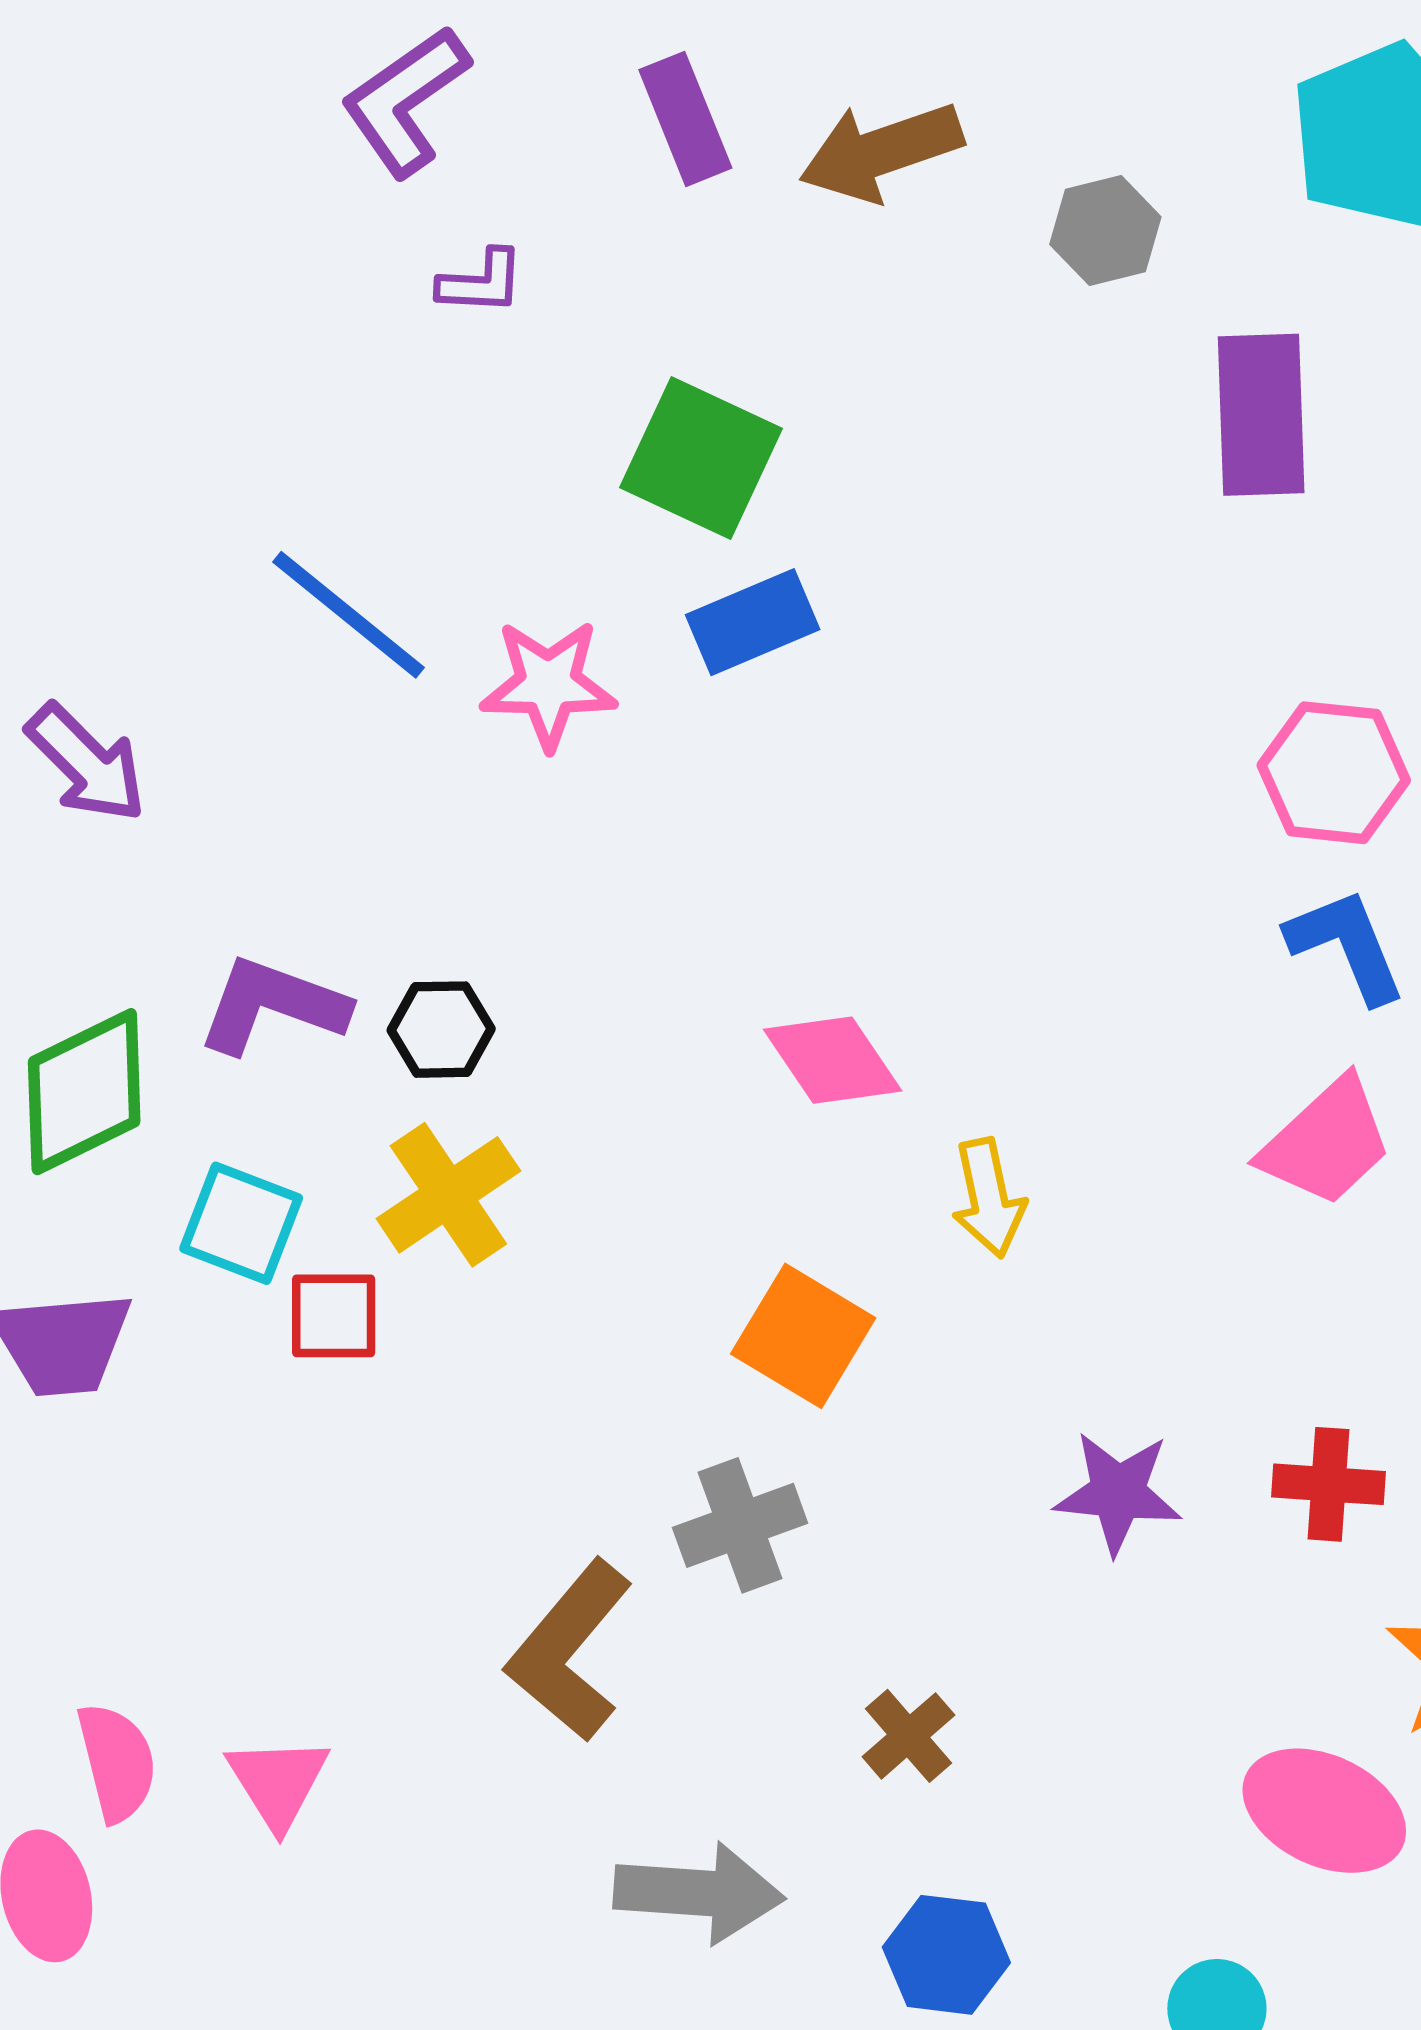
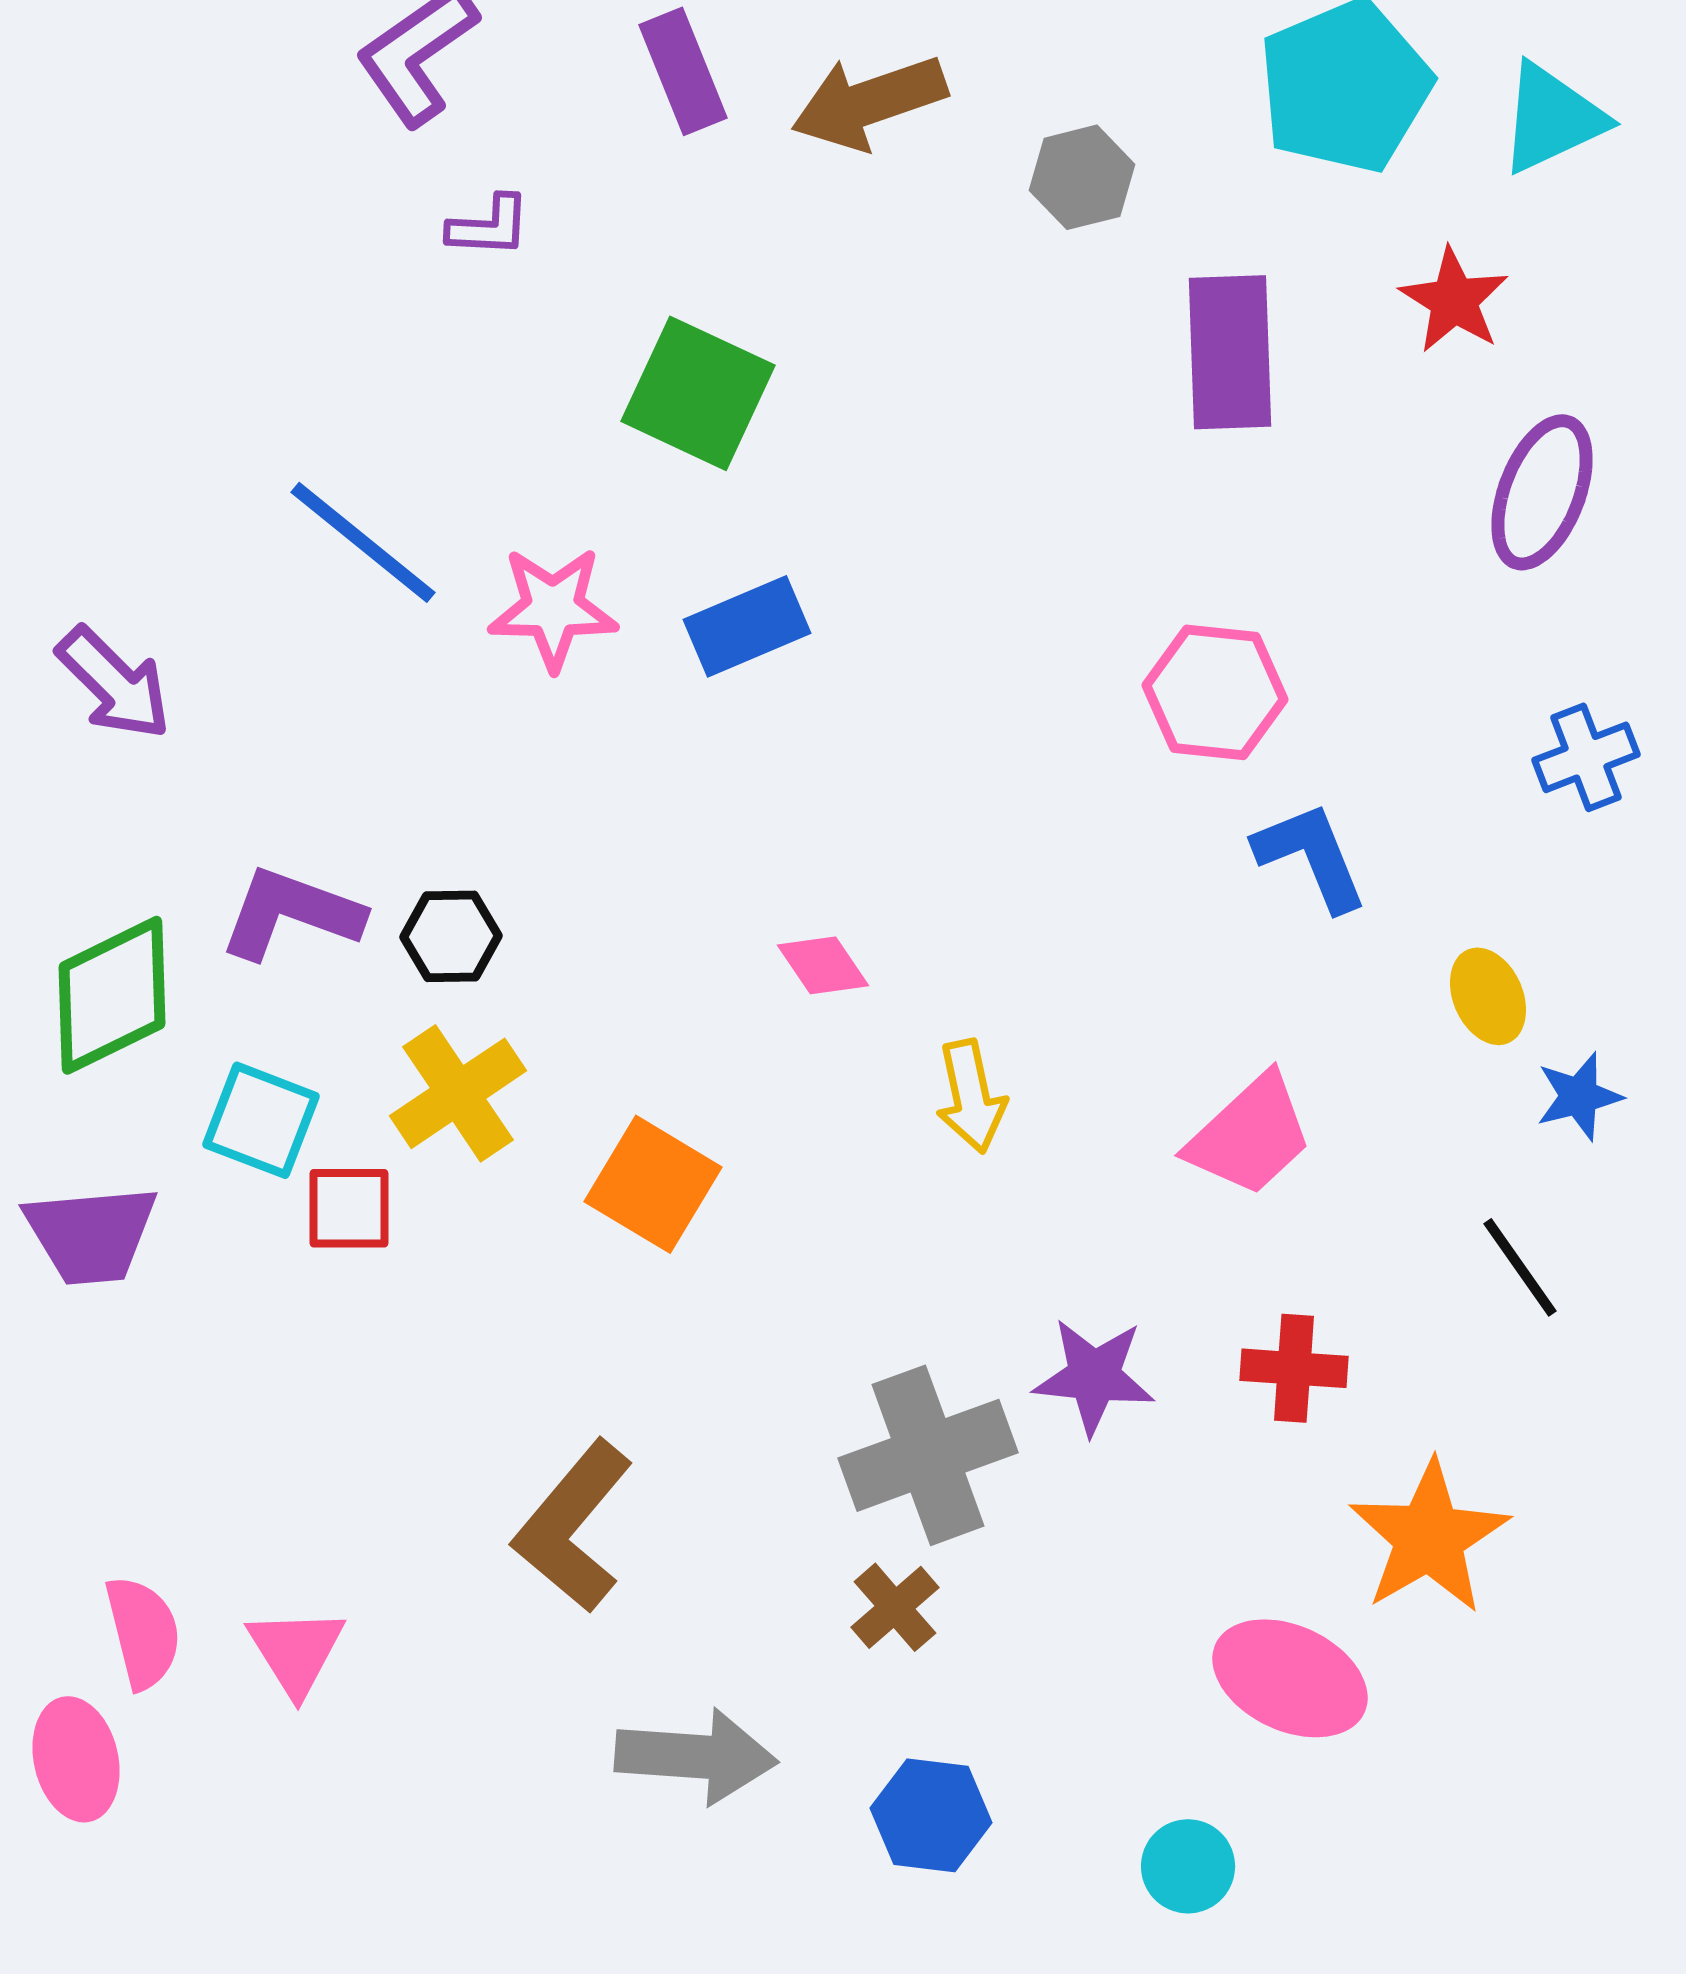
blue rectangle: (753, 622) -> (747, 626), moved
pink hexagon: (1334, 773) -> (1215, 692), moved
pink diamond: (833, 1060) -> (823, 965), size x0.7
pink trapezoid: (1326, 1142) -> (1250, 1135), moved
orange square: (803, 1336) -> (653, 1184), moved
gray cross: (740, 1525) -> (928, 1455), moved, size x1.4

